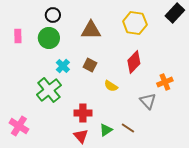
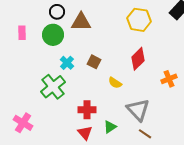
brown triangle: (91, 30) -> (81, 22), moved
gray triangle: (148, 101) -> (138, 110), moved, size x1.4
brown line: (128, 128) -> (145, 134), moved

